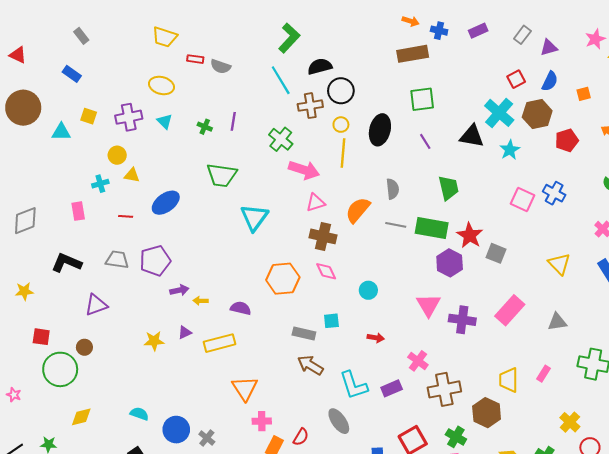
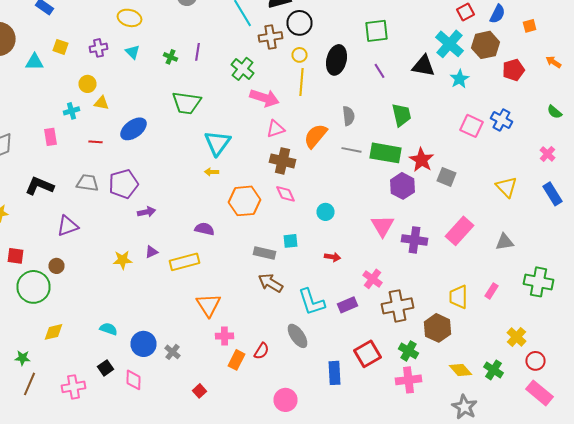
purple cross: (129, 117) -> (98, 48), size x0.7
yellow arrow: (201, 301) -> (212, 172), moved

